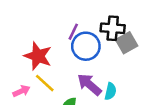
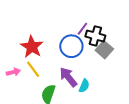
purple line: (73, 32) -> (82, 29), moved
gray square: (127, 43) -> (104, 50), turned -30

